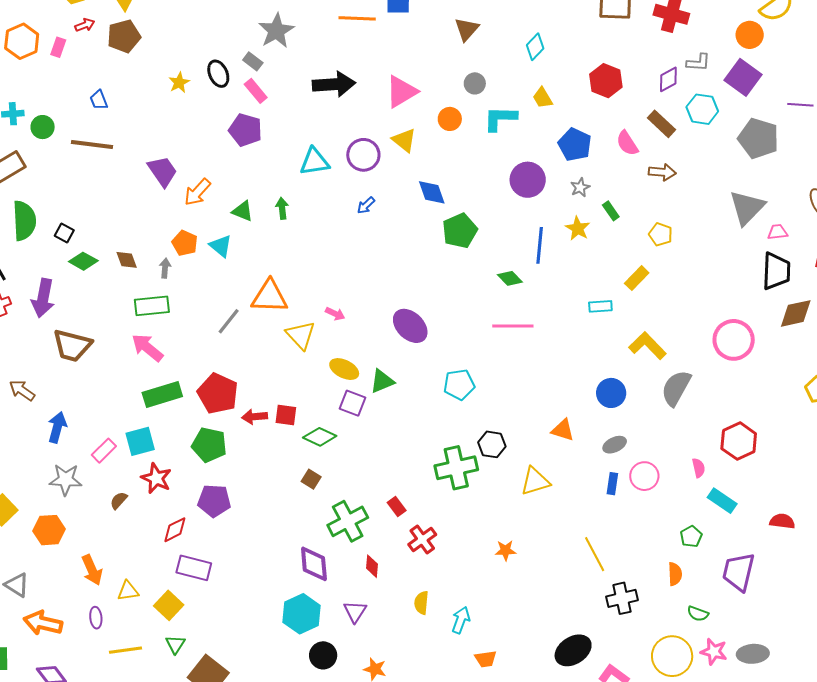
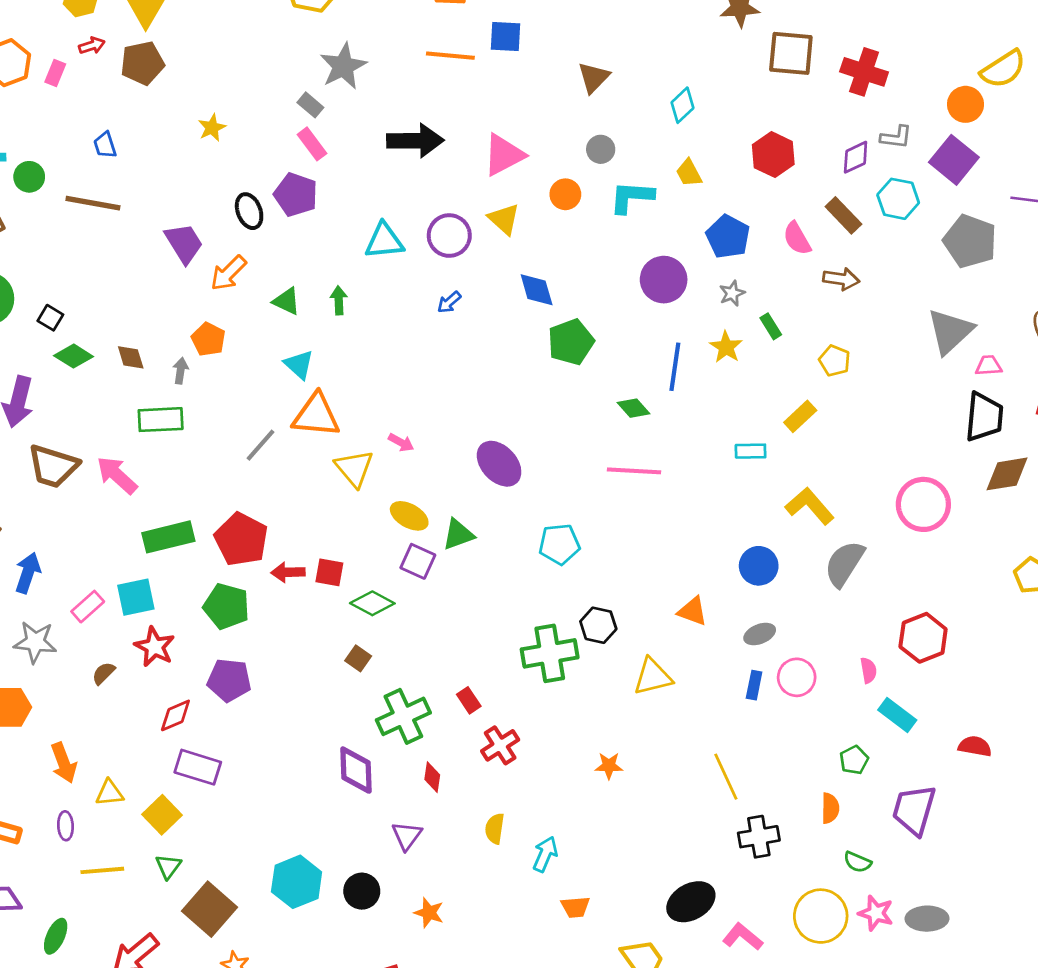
black ellipse: (218, 74) -> (249, 211), moved
cyan triangle: (221, 246) -> (299, 365), moved
pink arrow: (147, 348) -> (117, 475), moved
cyan hexagon: (301, 614) -> (297, 882), moved

